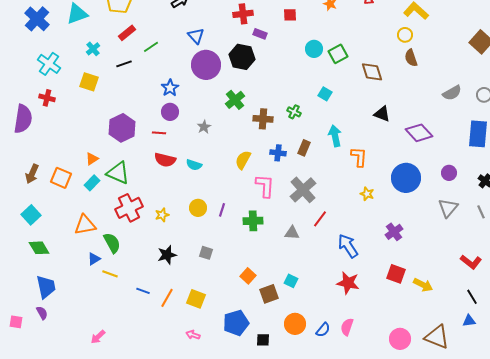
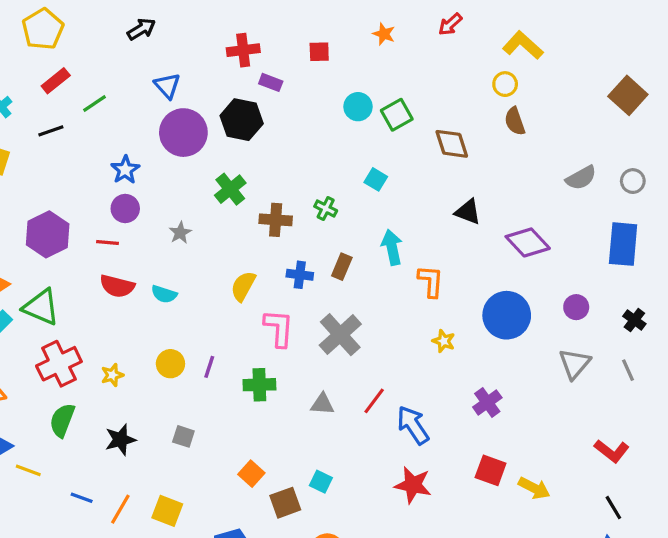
red line: (320, 219) -> (374, 401), moved
green semicircle: (112, 243) -> (62, 420), moved, turned -130

